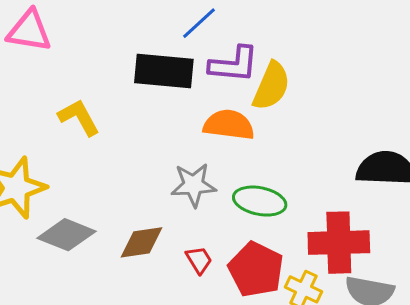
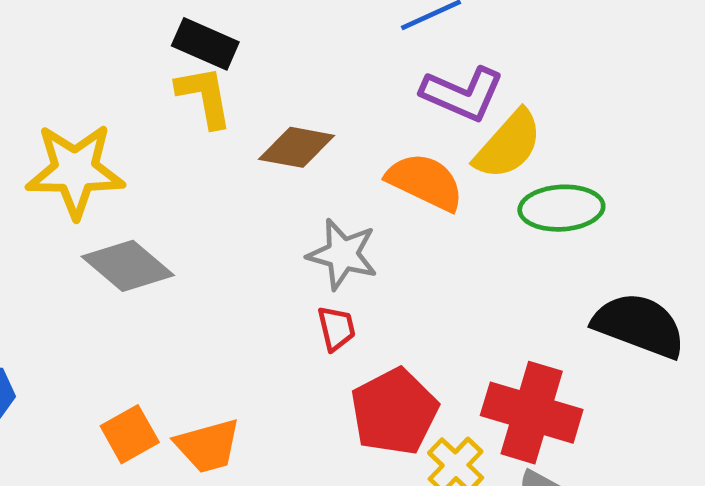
black rectangle: (164, 71) -> (205, 44), moved, size x0.7
green ellipse: (260, 201) -> (561, 208), moved, turned -33
brown diamond: (142, 242) -> (297, 147), moved
red trapezoid: (199, 260) -> (336, 328), moved

